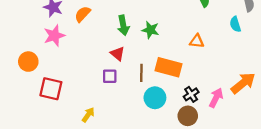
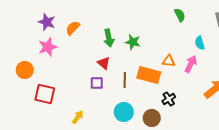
cyan semicircle: (235, 24) -> (200, 43), moved
orange triangle: (197, 41) -> (169, 61), moved
cyan circle: (155, 98) -> (124, 112), moved
pink arrow: (216, 98) -> (191, 64), moved
brown circle: (188, 116) -> (152, 118), moved

